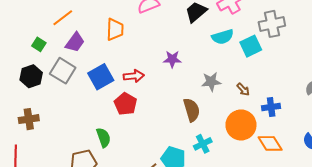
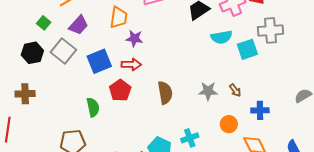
purple star: (172, 59) -> (134, 39), moved
gray star: (211, 82) -> (208, 91), moved
brown semicircle: (192, 110) -> (165, 93), moved
orange circle: (241, 125) -> (229, 124), size x0.6
green semicircle: (103, 138) -> (93, 107), moved

